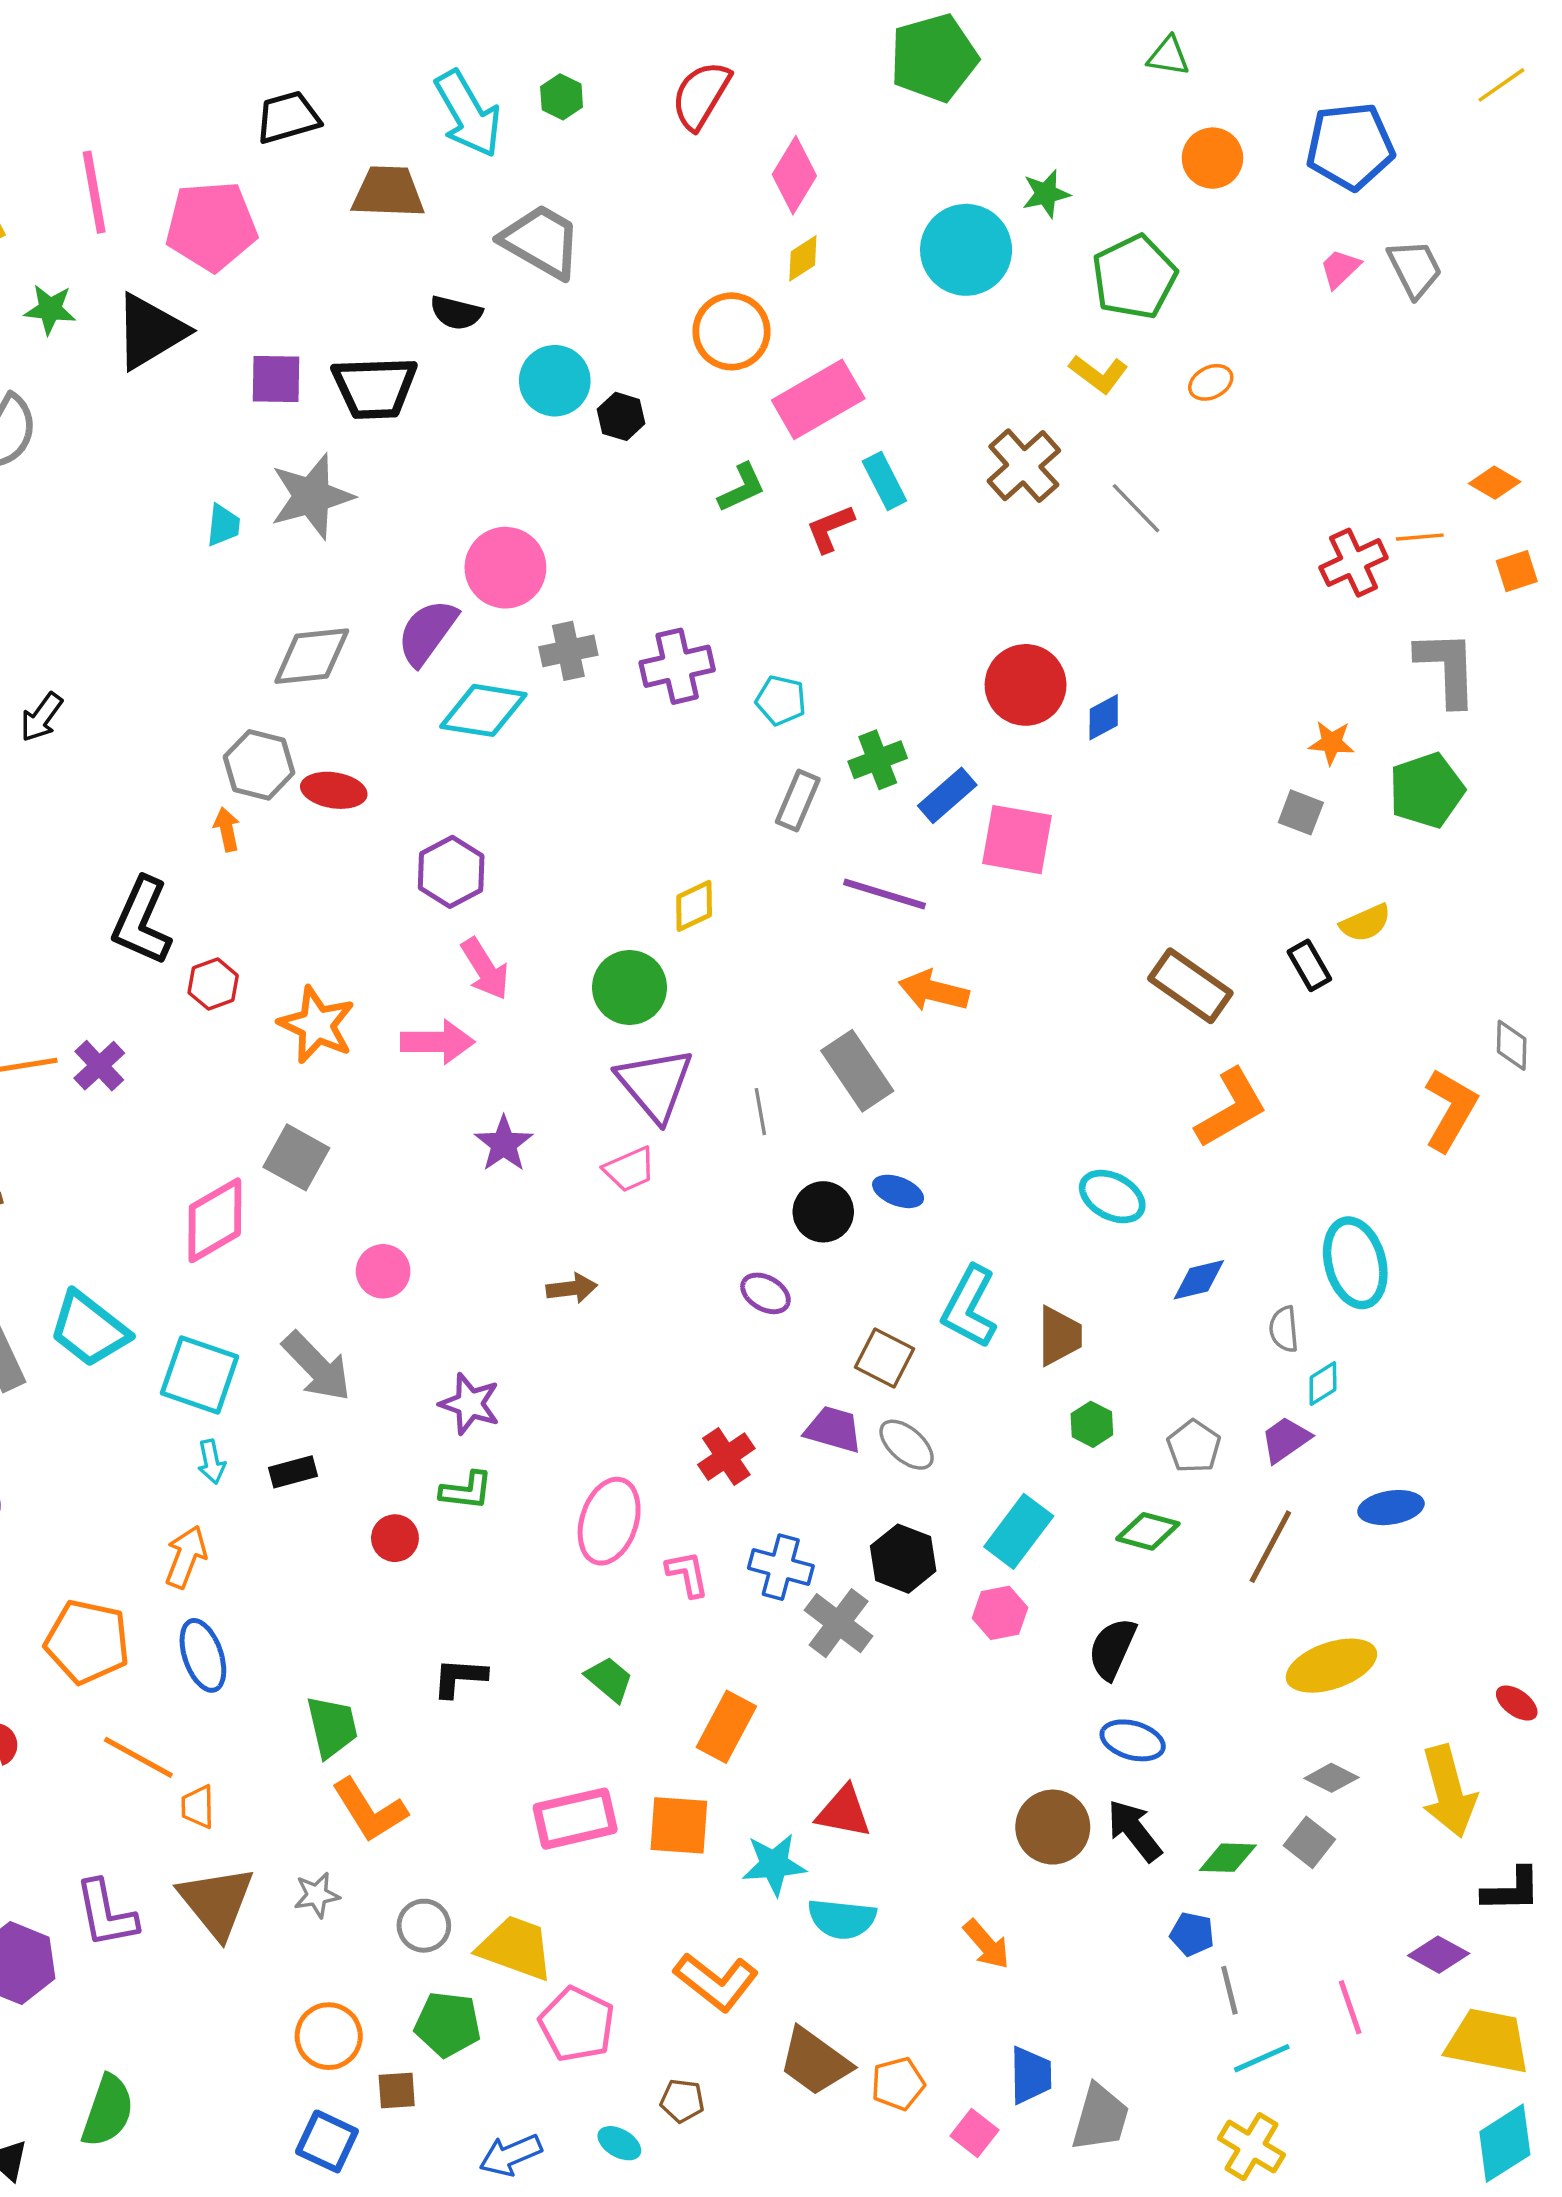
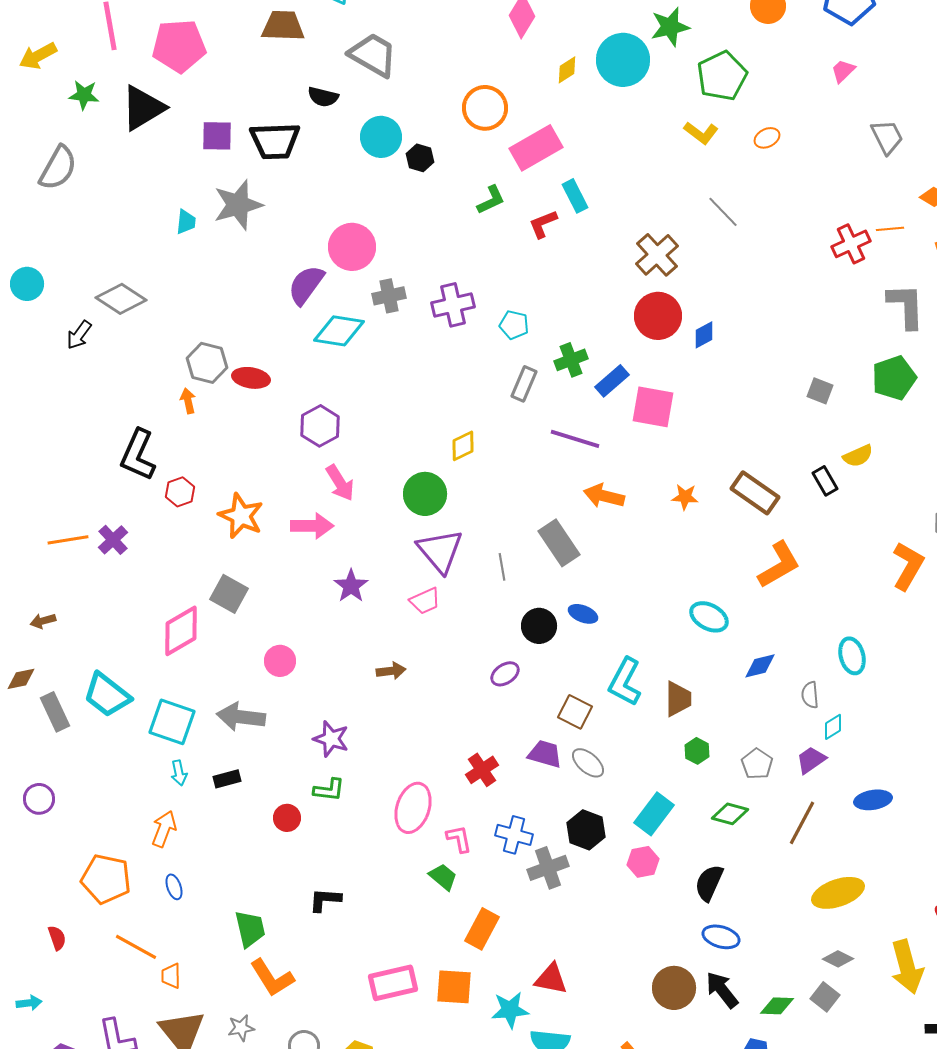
green star: (1046, 194) -> (670, 27), size x1.4
yellow diamond: (803, 258) -> (567, 70), moved
gray trapezoid: (1415, 269) -> (887, 137), moved
brown cross: (1024, 466) -> (657, 255), moved
gray diamond: (312, 656) -> (121, 299), moved, turned 39
orange star: (1331, 743) -> (685, 497), moved
cyan ellipse: (1355, 1263) -> (852, 656), size x0.7
purple ellipse: (765, 1293) -> (505, 674), turned -64
gray arrow: (317, 1366) -> (241, 717), turned 141
gray cross: (839, 1623) -> (548, 868), turned 33
blue ellipse: (203, 1655) -> (174, 887), size x0.6
green trapezoid: (609, 1679) -> (443, 877), moved

